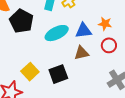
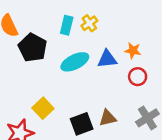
brown triangle: (82, 53) -> (108, 118), moved
black square: (58, 74) -> (82, 124), moved

